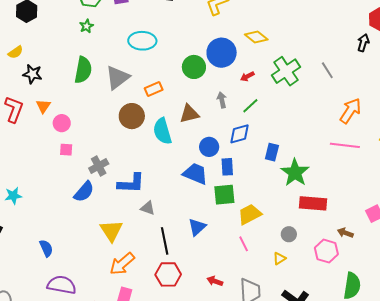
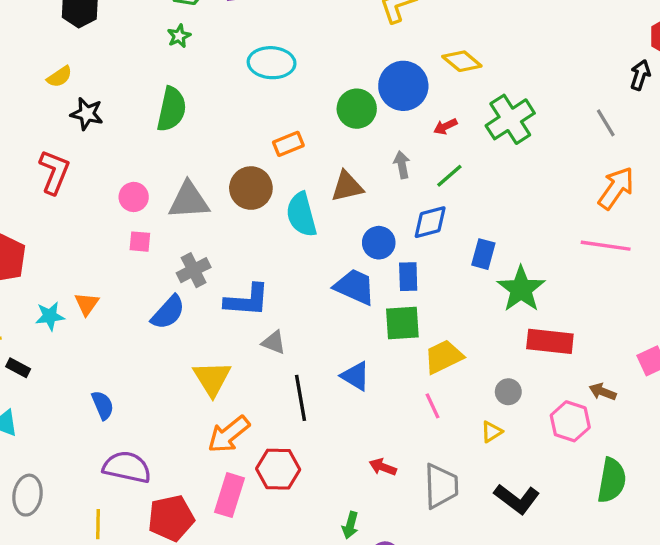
gray line: (327, 70) -> (606, 123), moved
gray triangle: (118, 77) -> (189, 200), moved, turned 32
orange triangle: (43, 106) -> (87, 304), moved
blue triangle: (197, 227) -> (355, 376), turned -48
red hexagon: (168, 274) -> (278, 469), moved

